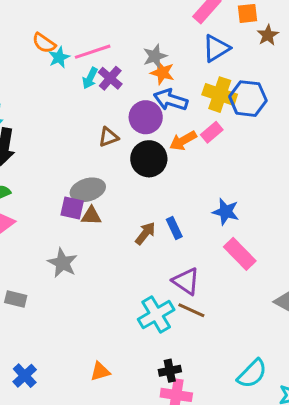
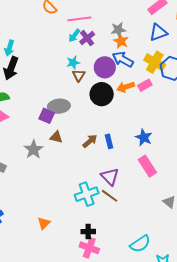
cyan star: (59, 57) -> (73, 63), moved
brown triangle: (108, 137) -> (79, 75), turned -48
brown triangle: (91, 216) -> (56, 137), moved
orange triangle: (100, 371) -> (44, 223), turned -40

